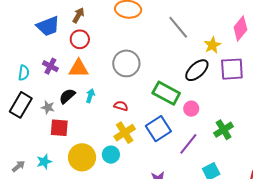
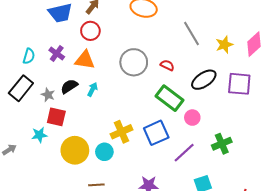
yellow star: (212, 45) -> (224, 45), moved
red semicircle: (121, 106) -> (167, 65), moved
cyan star: (44, 162) -> (39, 135), moved

